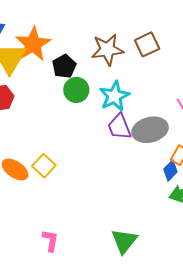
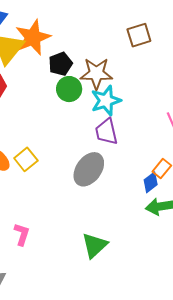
brown square: (147, 44) -> (139, 35), moved
brown star: (107, 50) -> (96, 73), moved
gray ellipse: (150, 130) -> (89, 169), moved, turned -48

